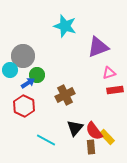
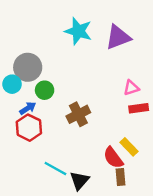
purple triangle: (98, 47) -> (118, 37), moved
blue arrow: (28, 83) -> (28, 108), moved
black triangle: (75, 128) -> (80, 181), moved
yellow rectangle: (107, 137) -> (129, 147), moved
brown rectangle: (91, 147) -> (120, 177), moved

